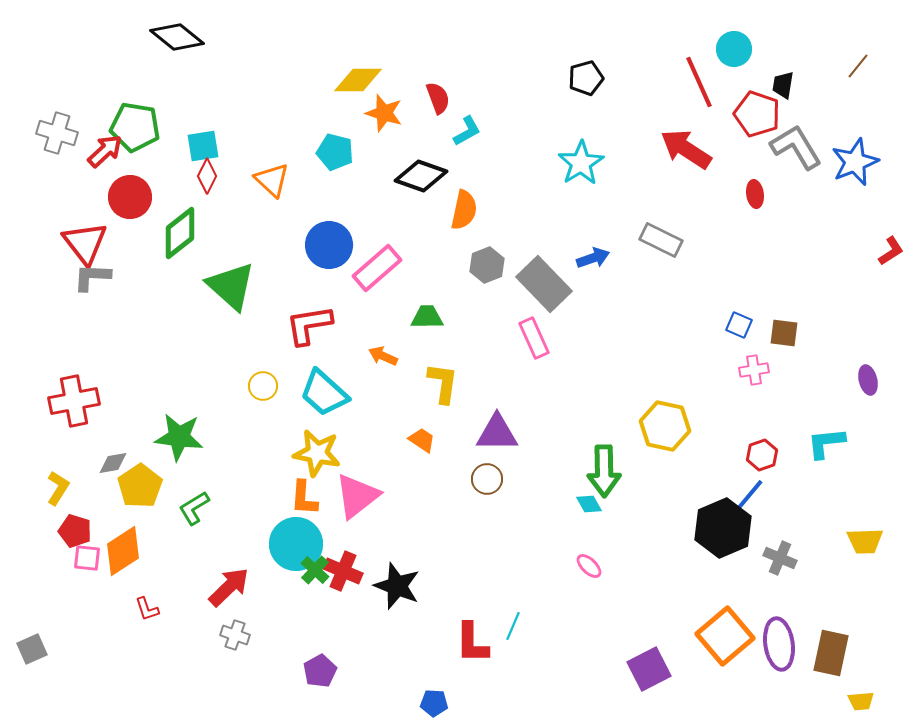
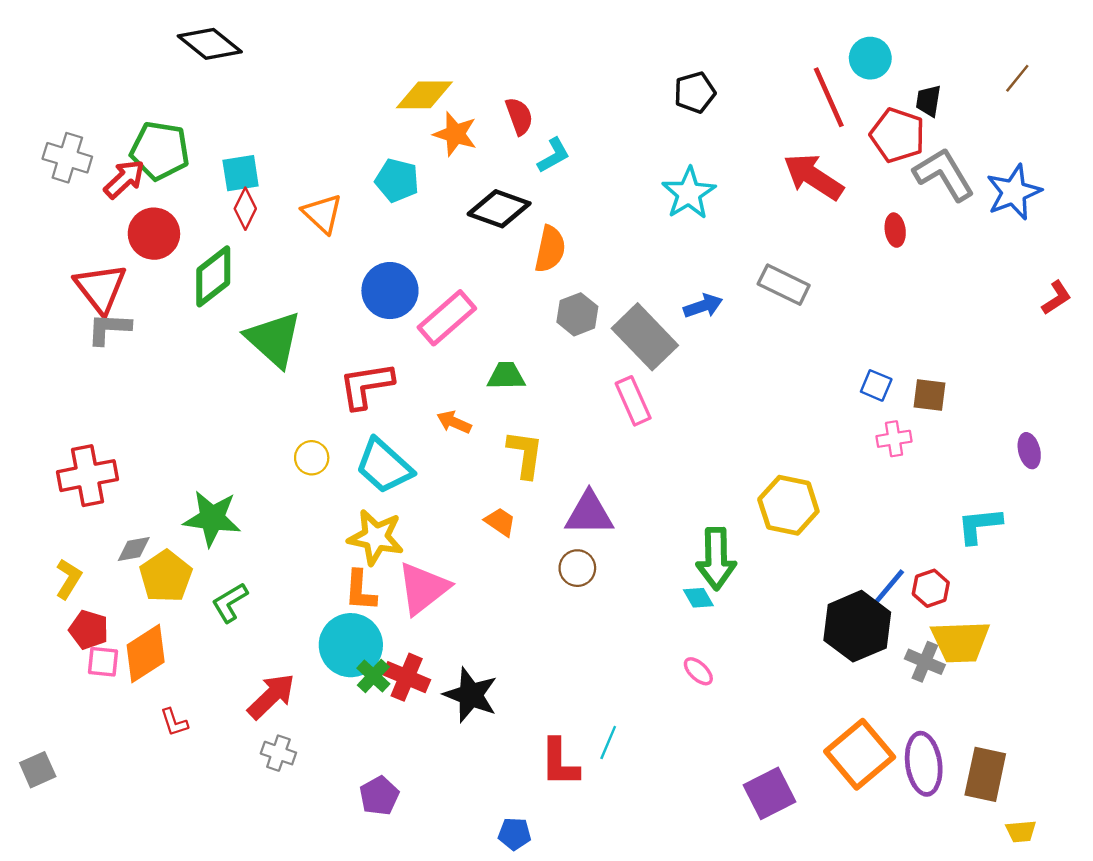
red hexagon: (762, 455) -> (931, 588), moved
yellow trapezoid: (865, 541) -> (960, 642), moved, size x1.4

